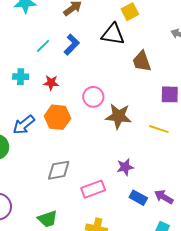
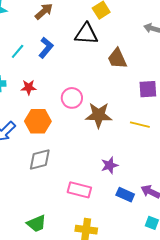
gray diamond: (59, 170) -> (40, 160), moved
pink rectangle: (93, 189) -> (79, 190), turned 40

